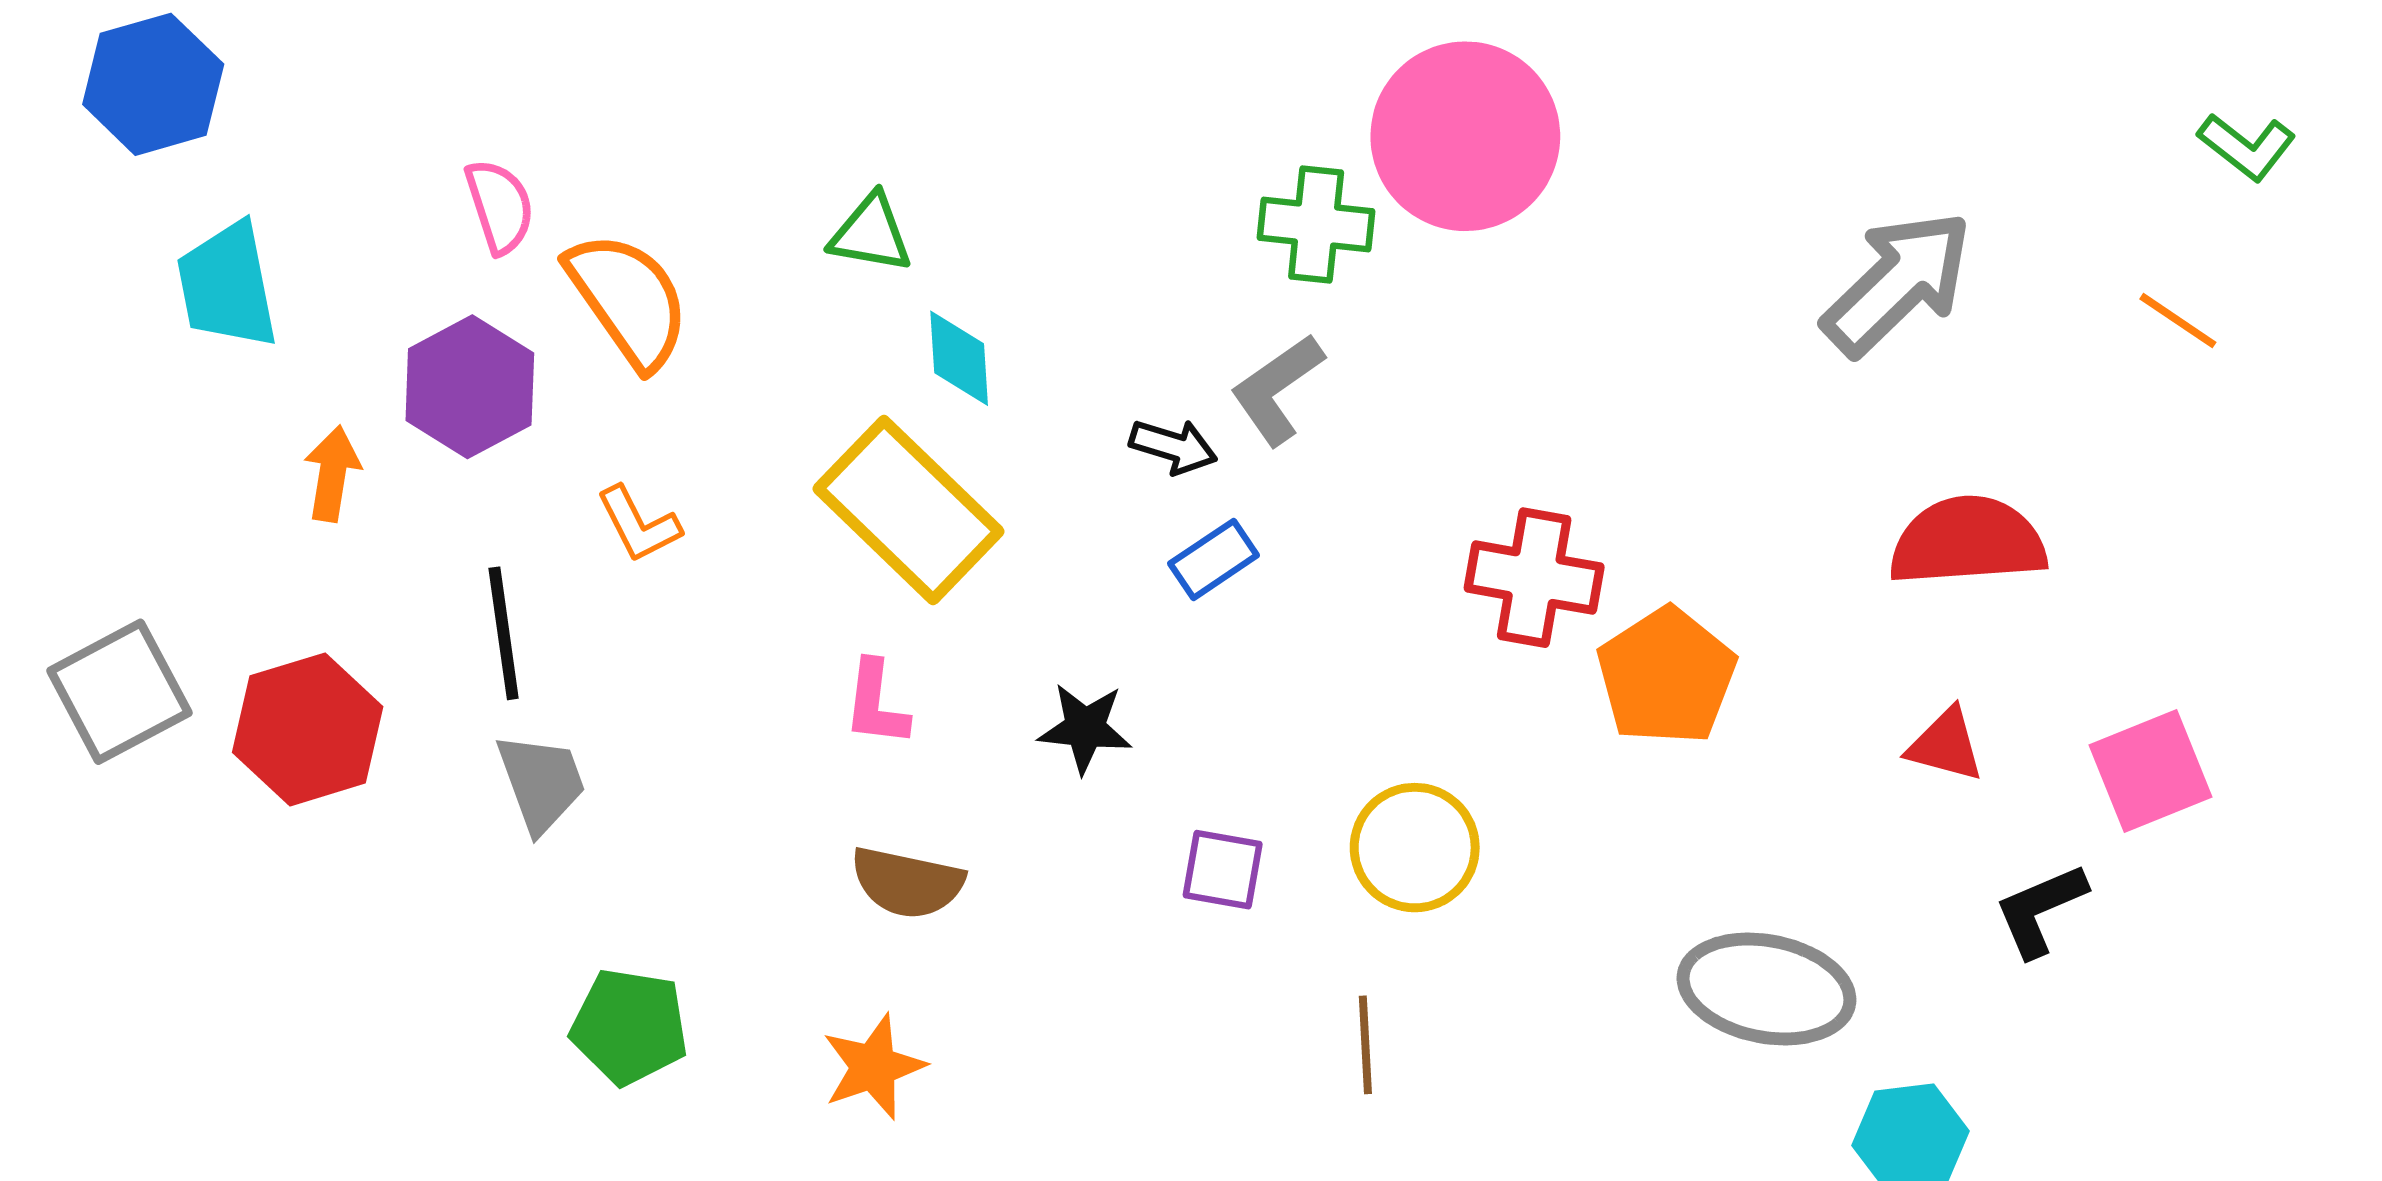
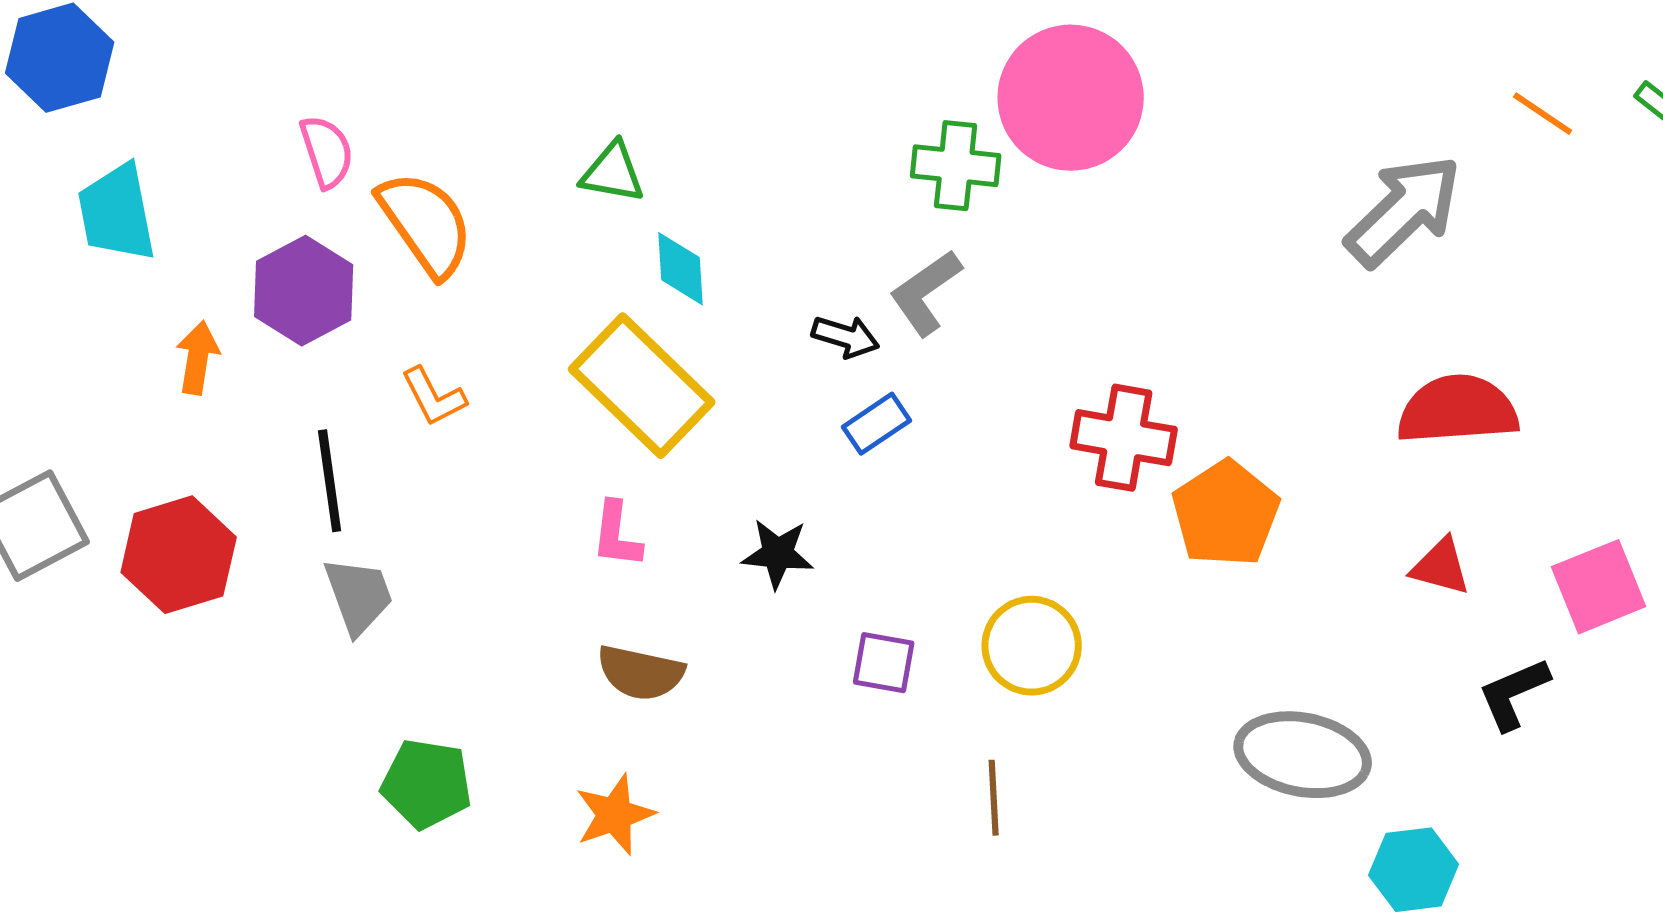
orange line: (2178, 321) -> (1543, 114), moved

